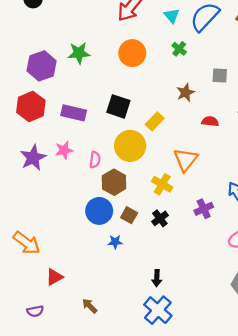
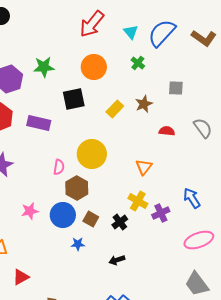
black square: (118, 106) -> (74, 99), moved, turned -30
yellow rectangle: (155, 121) -> (115, 109), moved
pink star: (64, 150) -> (30, 211), moved
orange triangle: (186, 160) -> (144, 167), size x0.7
yellow cross: (162, 184) -> (138, 201), moved
black arrow: (157, 278) -> (117, 260), moved, turned 70

